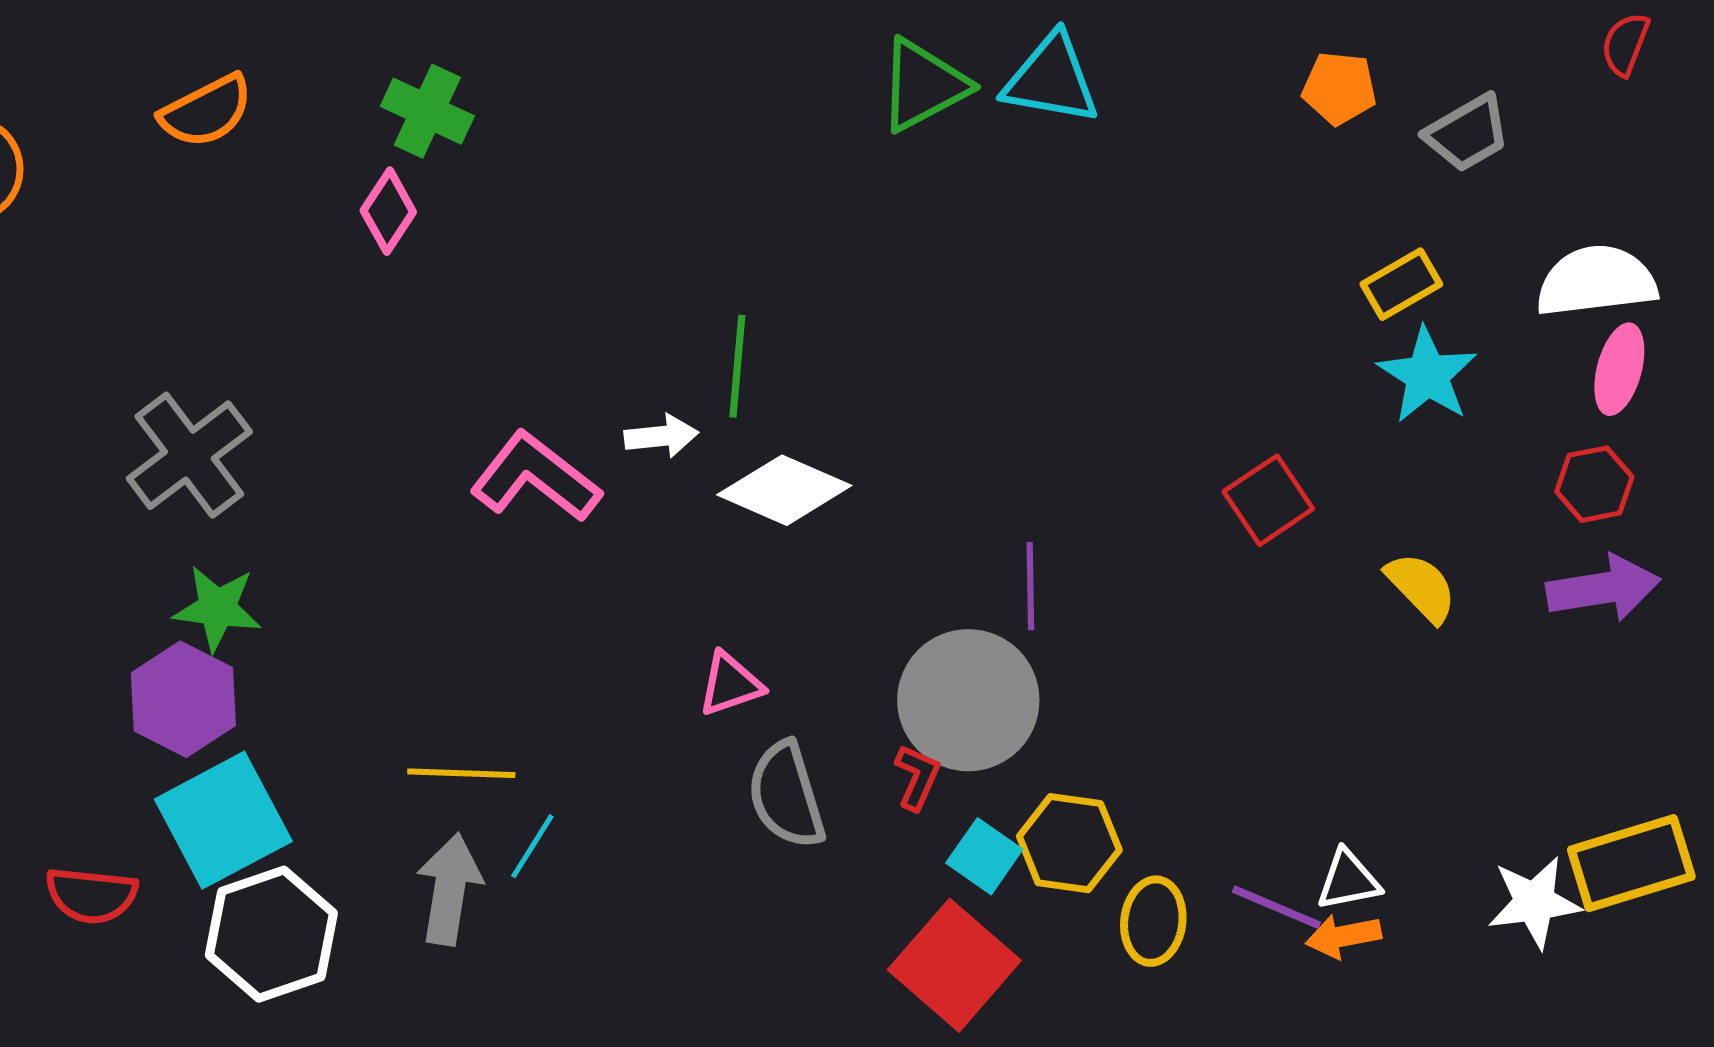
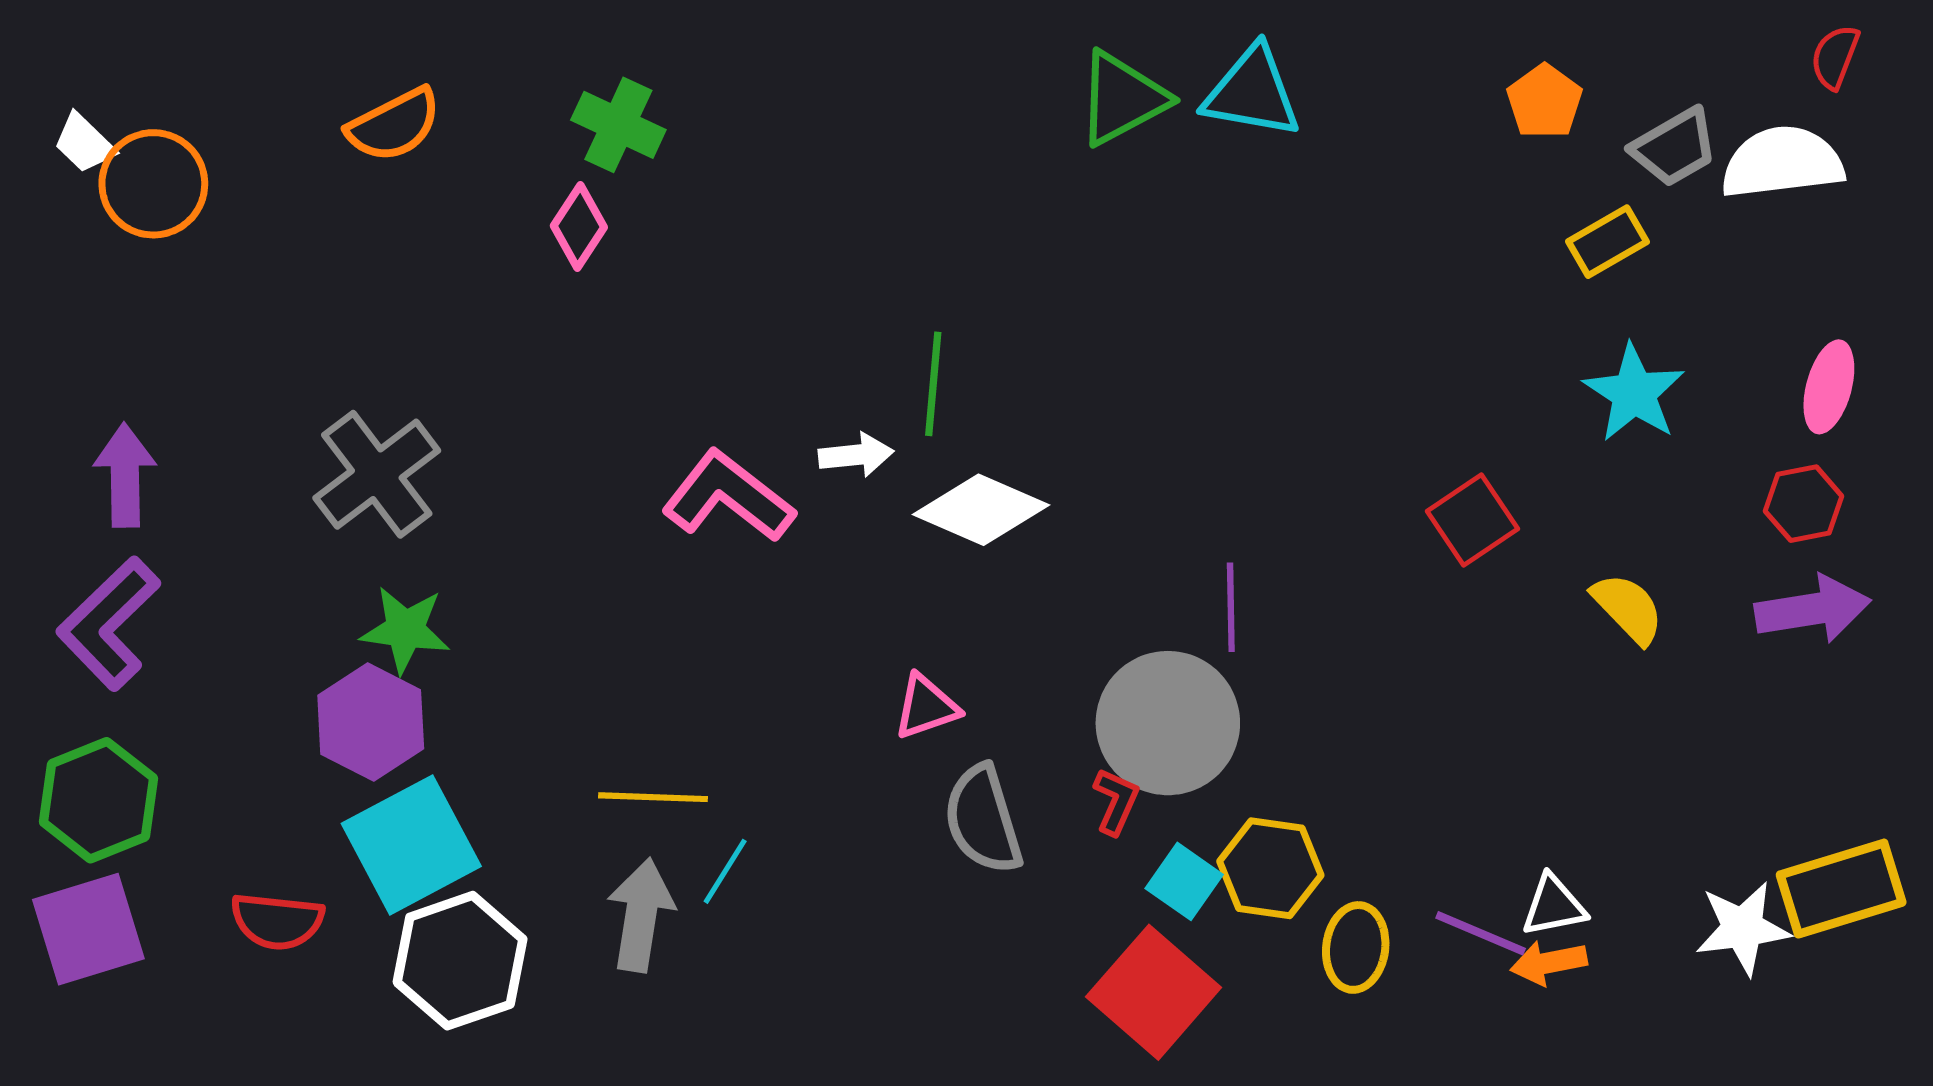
orange pentagon: (1339, 88) -> (1545, 102), turned 30
white semicircle: (1596, 281) -> (1782, 162), moved
yellow rectangle: (1401, 284) -> (1608, 242), moved

